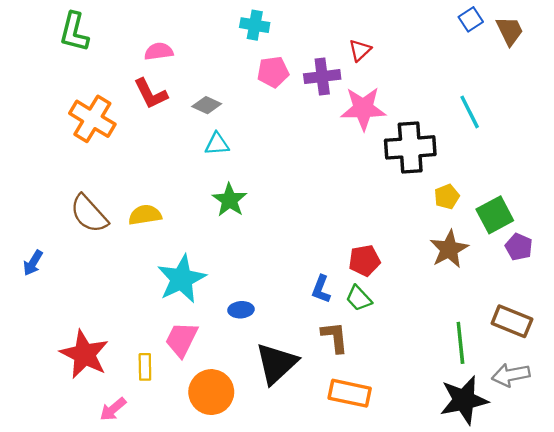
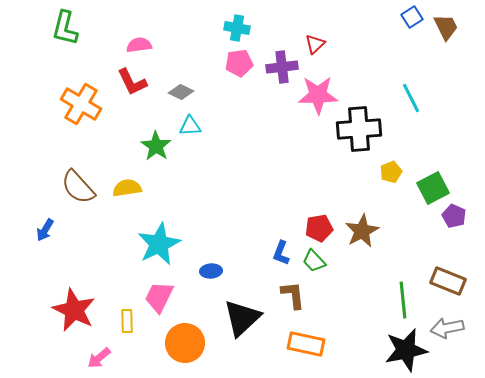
cyan cross: (255, 25) -> (237, 28), moved
green star: (230, 200) -> (156, 146), moved
brown star: (449, 249) -> (362, 231), moved
blue arrow: (33, 263) -> (45, 230), moved

